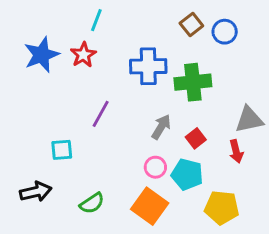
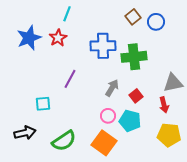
green semicircle: (92, 203) -> (64, 141), size x1.4
yellow pentagon: (222, 208) -> (169, 135), moved

